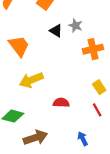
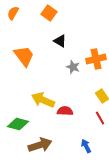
gray star: (76, 26) -> (73, 67), moved
yellow arrow: (31, 80) -> (43, 100), moved, turned 45

